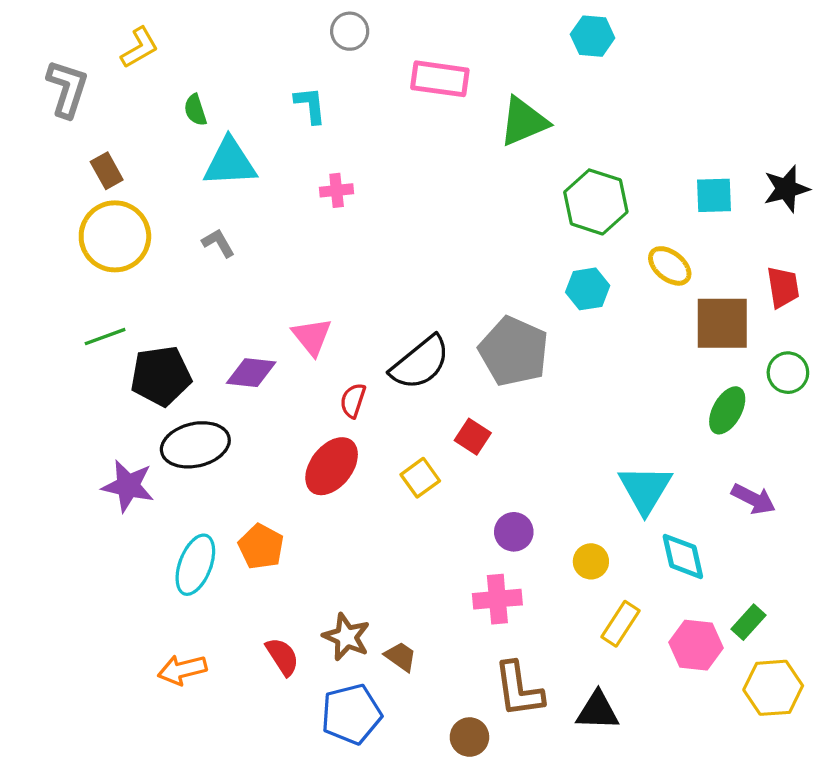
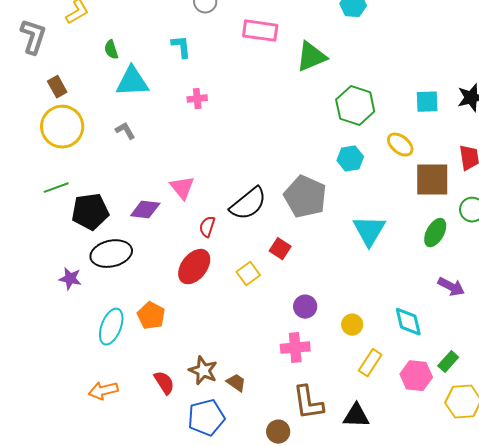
purple star: (128, 486) -> (70, 279), size x0.7
cyan triangle: (645, 489) -> (369, 231), moved

